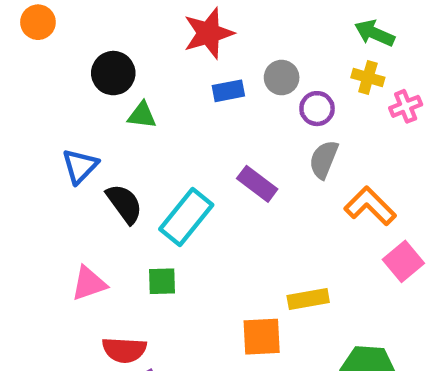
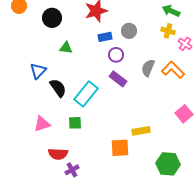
black circle: (113, 73) -> (52, 18), moved
pink cross: (406, 106) -> (185, 44), turned -32
purple circle: (317, 109) -> (116, 55), moved
orange L-shape: (370, 206) -> (173, 70), moved

